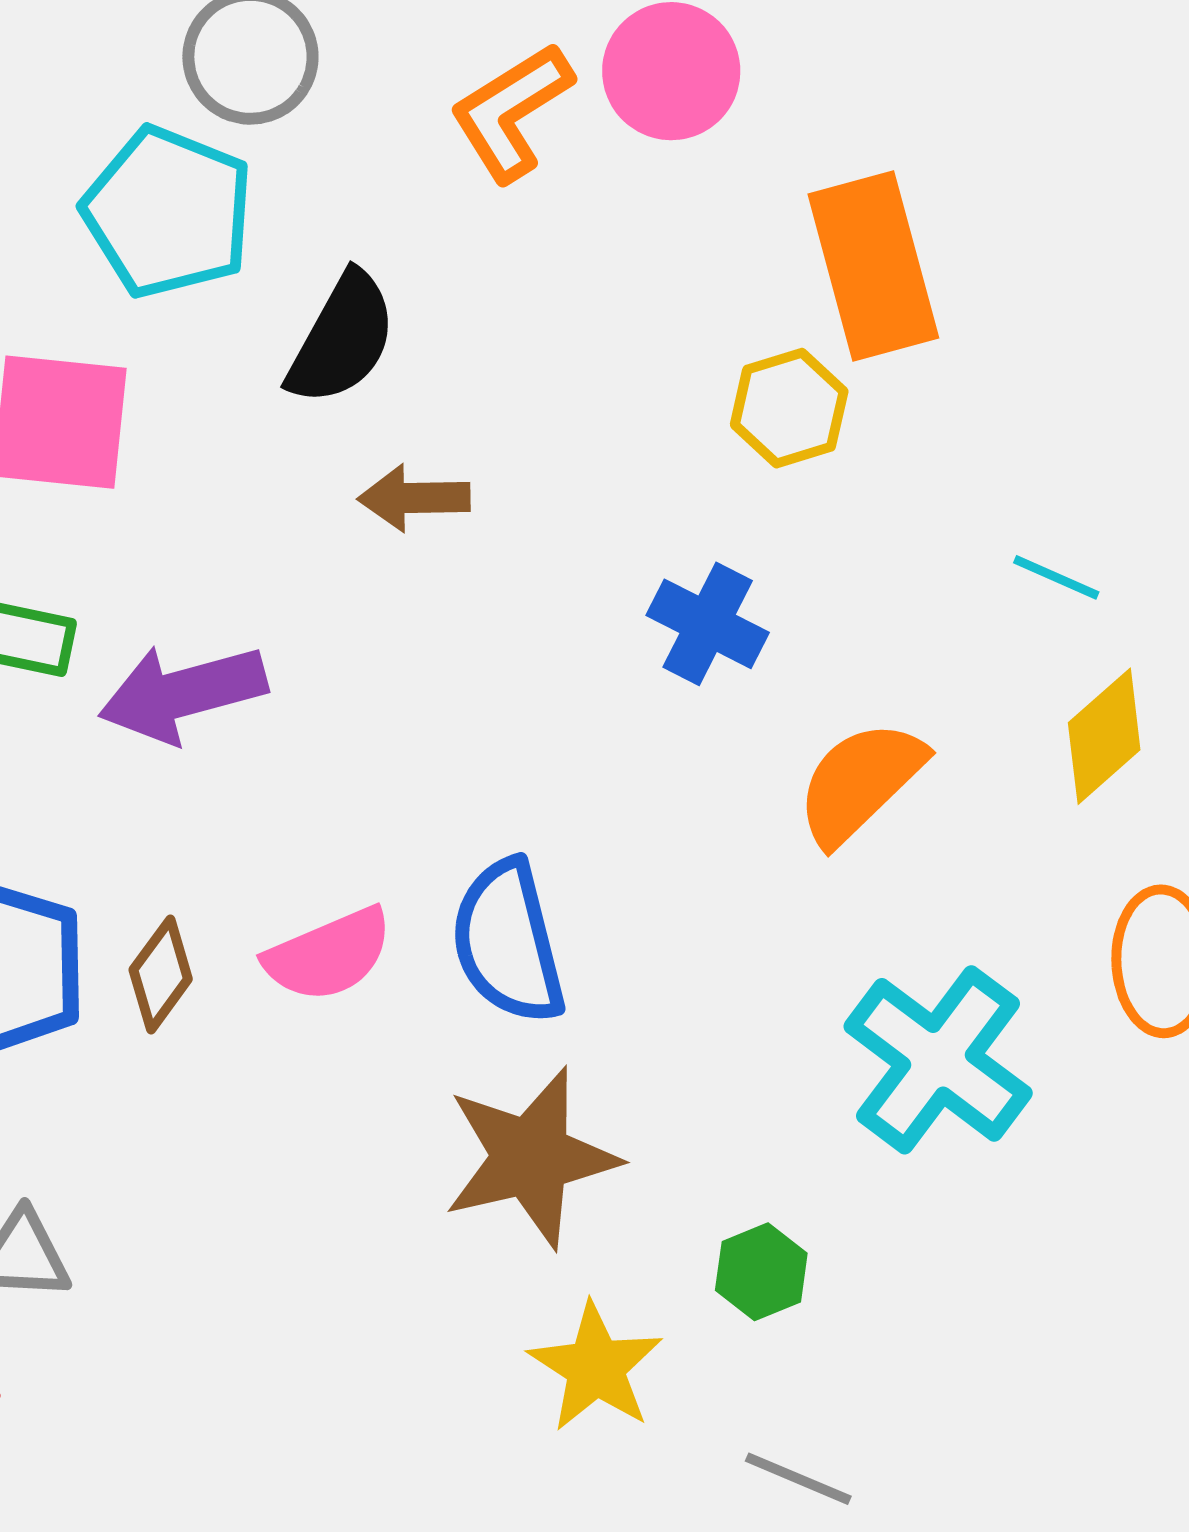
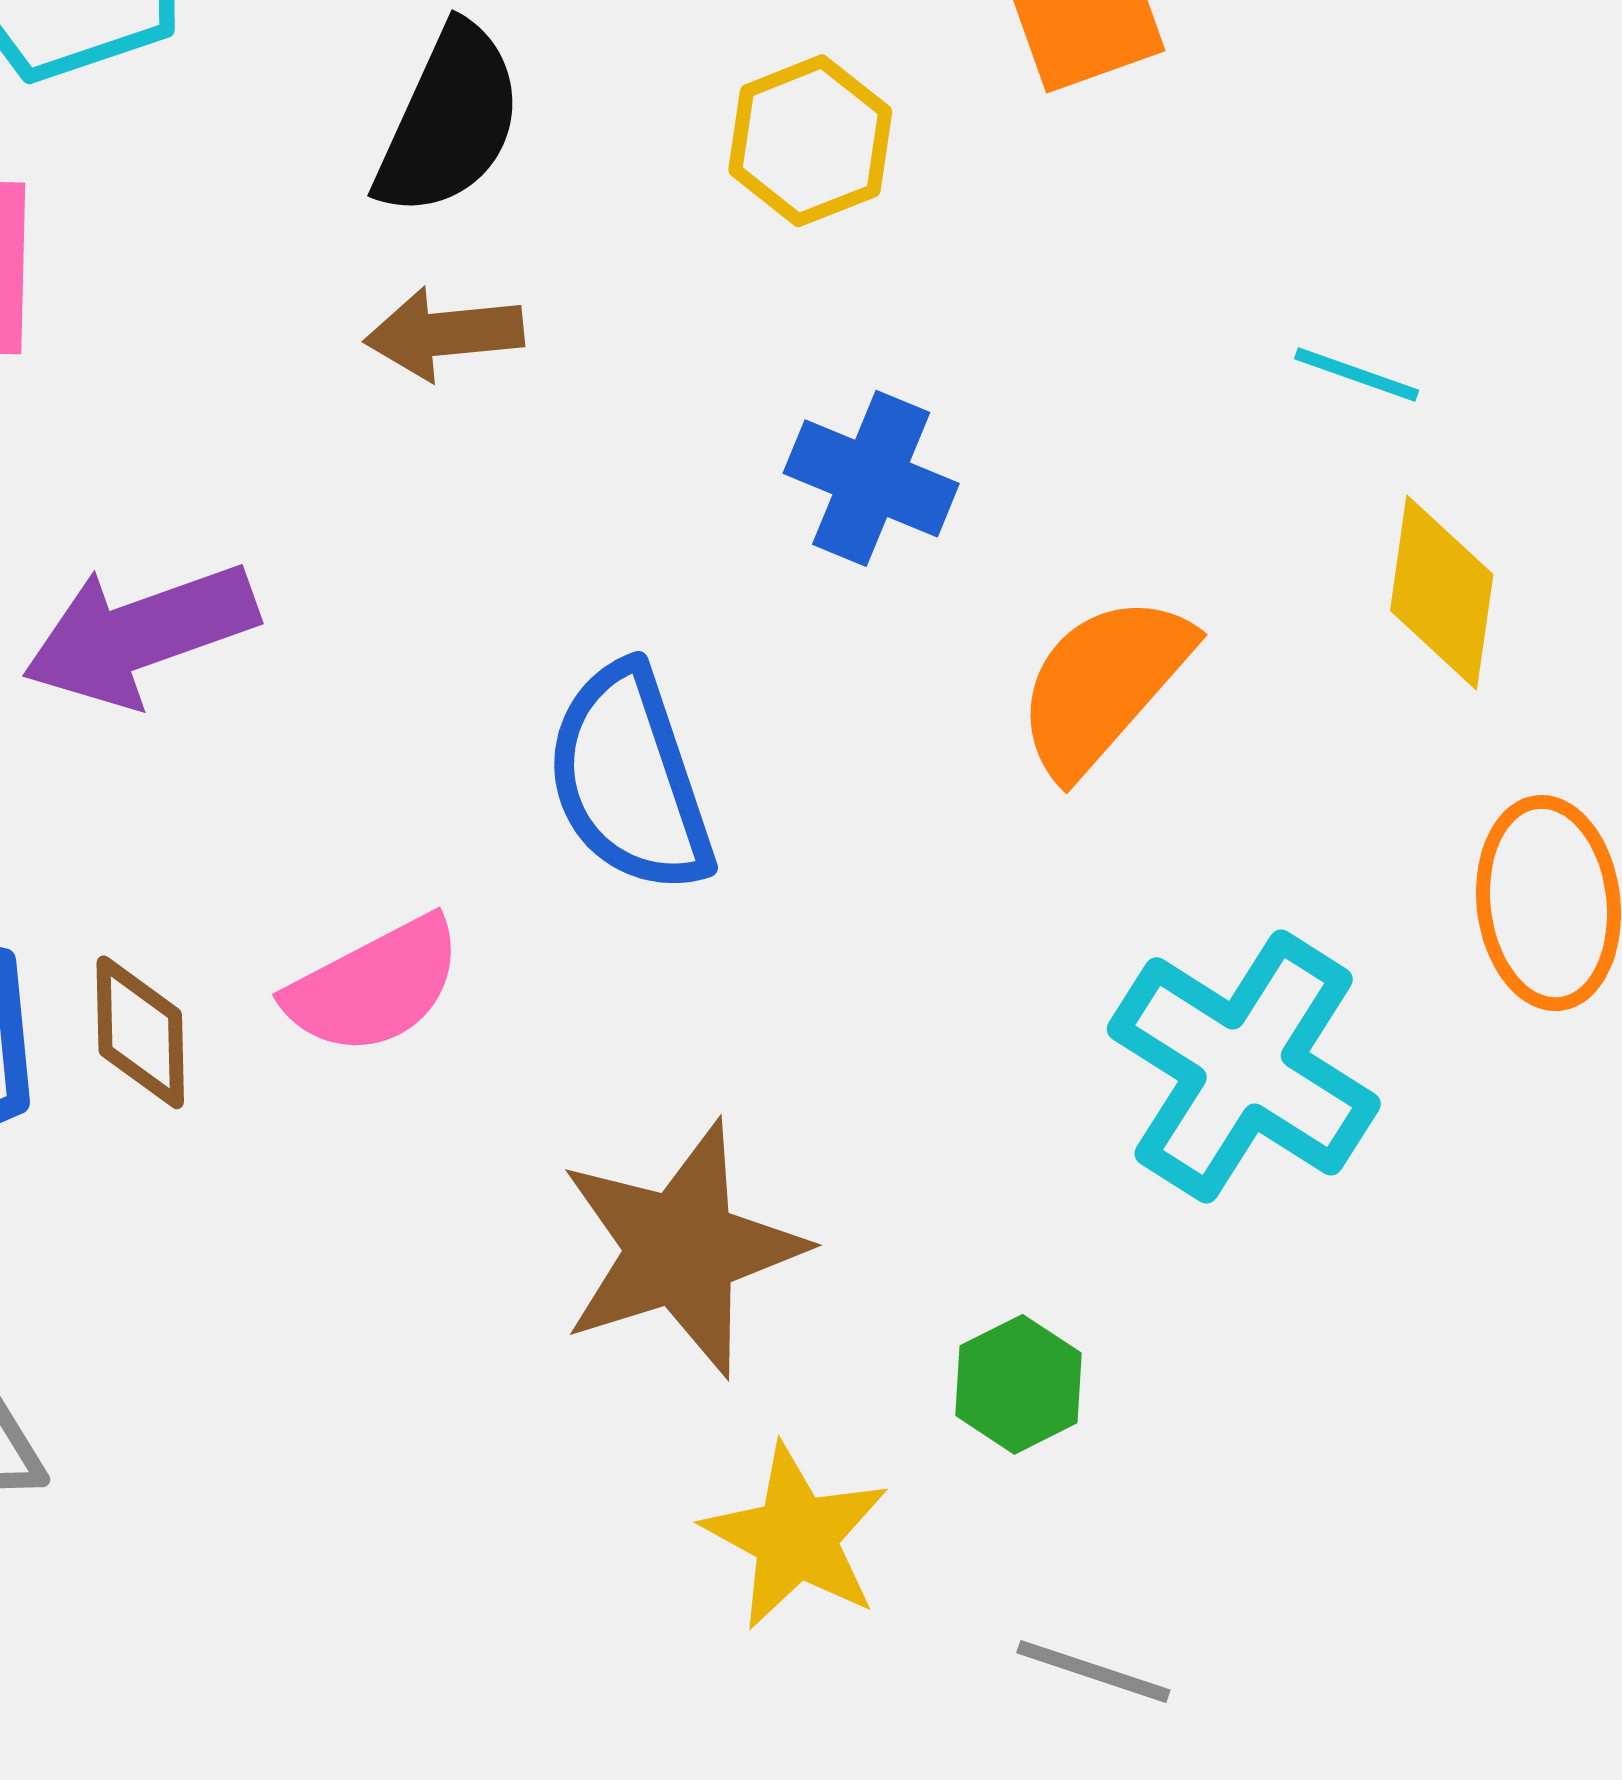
black semicircle: (342, 339) -> (449, 121), moved
yellow hexagon: (789, 408) -> (810, 141), moved
yellow diamond: (1104, 736) -> (1442, 593), turned -36
blue semicircle: (508, 942) -> (629, 779), moved
brown diamond: (161, 974) -> (140, 1032), turned -33

